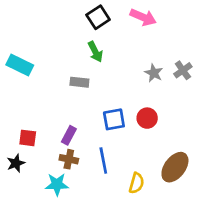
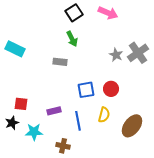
gray cross: (183, 70) -> (138, 53), size x1.5
purple rectangle: (69, 135) -> (54, 111), moved, turned 48
brown cross: (69, 159) -> (63, 146), moved
yellow semicircle: (136, 183) -> (104, 115), moved
cyan star: (57, 184) -> (34, 132), moved

